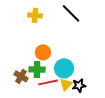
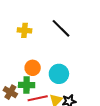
cyan circle: (64, 68) -> (59, 74), moved

